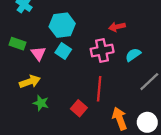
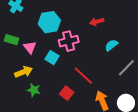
pink cross: (102, 50) -> (69, 41), moved
cyan square: (63, 51) -> (52, 58), moved
red line: (99, 89) -> (83, 76), turned -50

